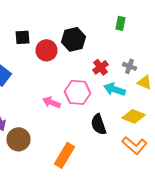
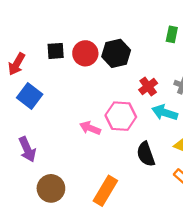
red circle: (46, 50) -> (85, 53), moved
brown circle: (18, 139) -> (51, 188), moved

